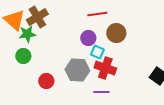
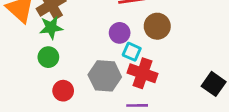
green star: (27, 34) -> (51, 28), moved
green circle: (23, 56) -> (48, 57), moved

